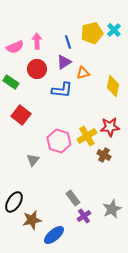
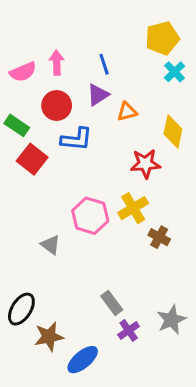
cyan cross: (114, 30) -> (174, 72), moved
yellow pentagon: (92, 33) -> (162, 38), moved
blue L-shape: (62, 90) -> (77, 139), moved
red square: (21, 115) -> (32, 159), moved
red star: (110, 127) -> (145, 164), moved
gray triangle: (33, 160) -> (51, 245), turned -32

